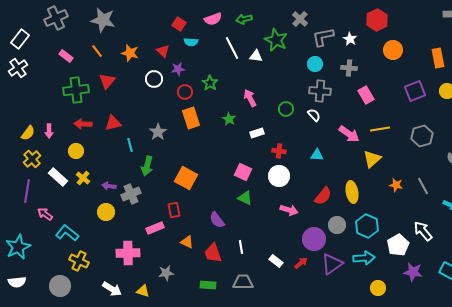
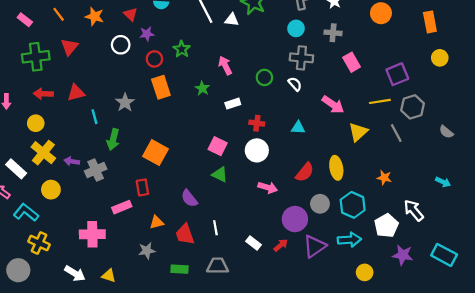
purple square: (415, 91) -> (397, 74), moved
yellow line: (380, 129) -> (380, 101), moved
white rectangle: (58, 177) -> (16, 169), moved
yellow cross: (83, 178) -> (43, 153), size x1.6
orange star: (396, 185) -> (384, 178), moved
gray line: (423, 186) -> (396, 133), moved
yellow circle: (106, 212) -> (51, 190), moved
orange triangle: (187, 242) -> (157, 222), turned -40
gray star: (166, 273) -> (147, 251), moved

